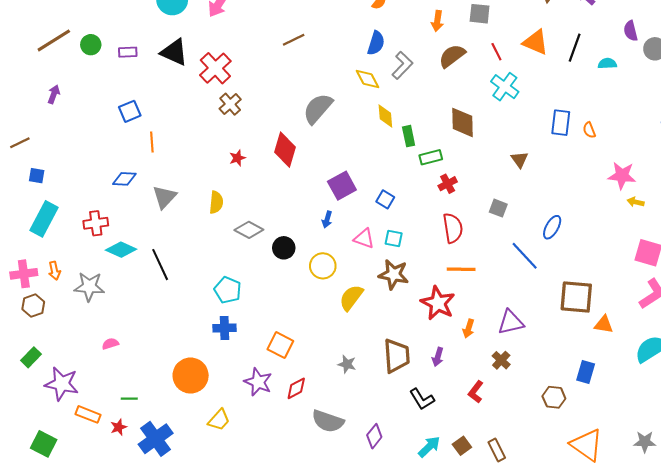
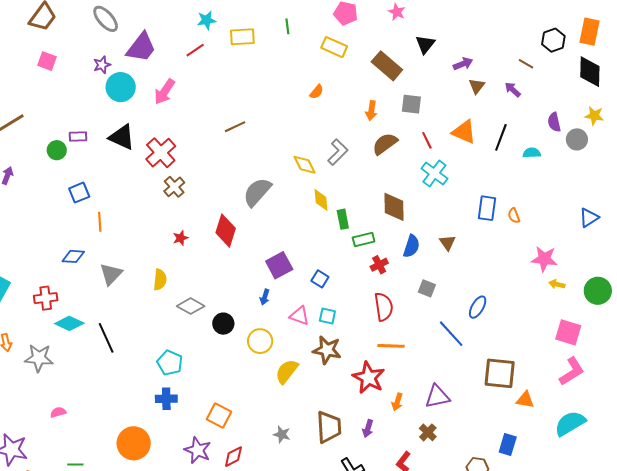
blue semicircle: (376, 43) -> (411, 246), moved
green circle: (91, 45) -> (57, 150), moved

